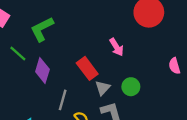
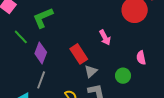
pink semicircle: (174, 66) -> (141, 58), moved
green circle: (131, 87) -> (123, 76), moved
gray line: (63, 100) -> (41, 80), moved

